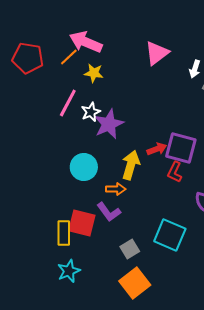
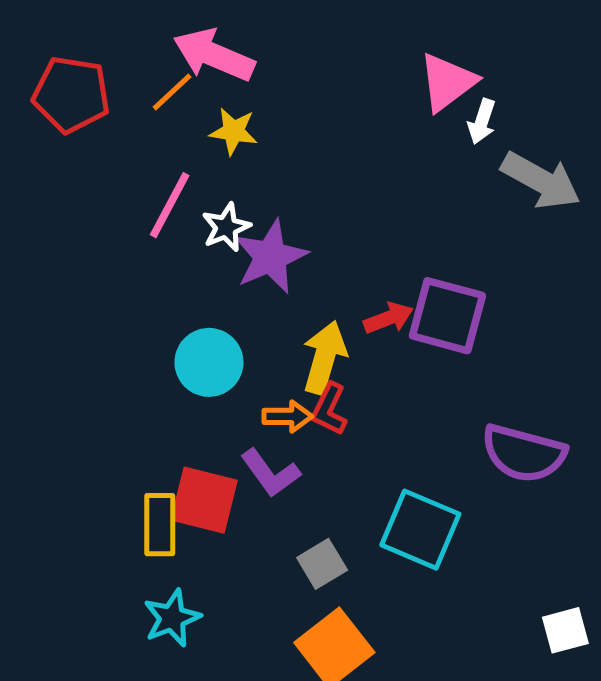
pink triangle: (157, 53) -> (447, 82), moved
red L-shape: (175, 172) -> (329, 409), moved

